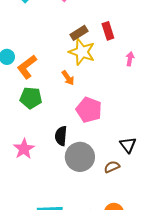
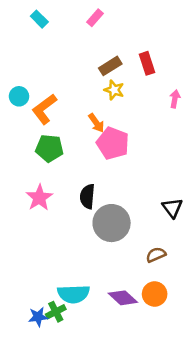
yellow star: (82, 52) -> (114, 90), size x0.6
pink pentagon: (89, 110) -> (113, 143), moved
pink star: (24, 149) -> (39, 198), moved
brown semicircle: (112, 167) -> (156, 255), moved

